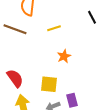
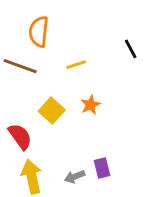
yellow square: (49, 84) -> (52, 111), moved, turned 36

